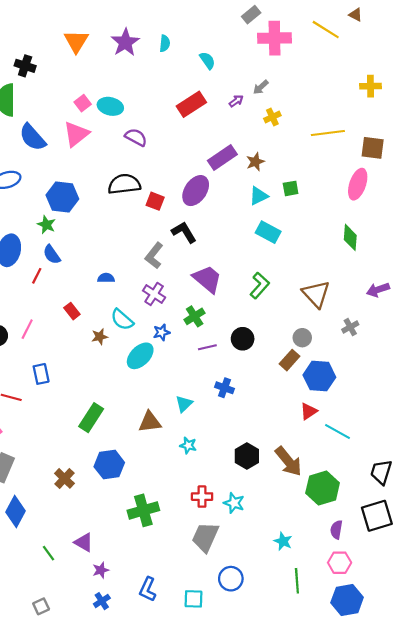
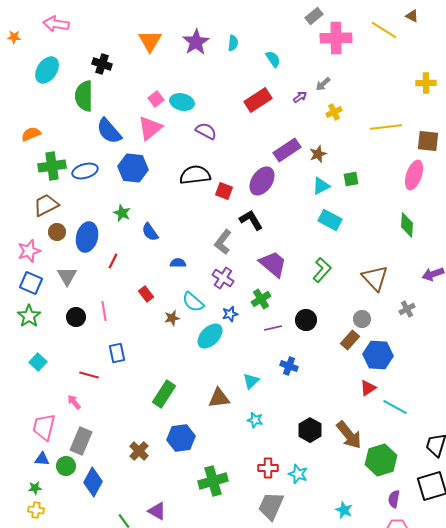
blue hexagon: (62, 197) -> (133, 168), moved
blue semicircle: (52, 255) -> (150, 232), moved
pink line: (27, 329) -> (104, 311), turned -36

